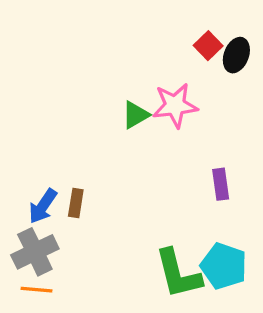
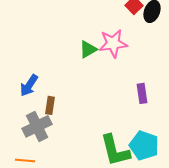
blue arrow: (43, 206) -> (29, 85), moved
gray cross: (35, 252) -> (37, 126), moved

